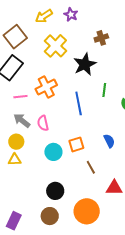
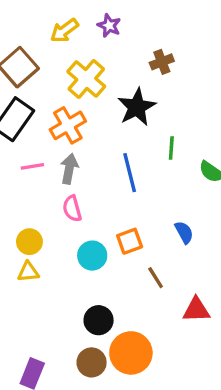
orange cross: (46, 87) -> (68, 125), moved
gray arrow: (22, 121) -> (69, 169), moved, turned 66
orange circle: (87, 211) -> (131, 353), moved

